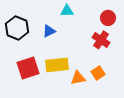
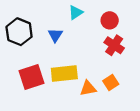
cyan triangle: (67, 11) -> (76, 12), turned -32
red circle: (108, 18) -> (110, 20), moved
blue triangle: (49, 31) -> (55, 35), turned -32

